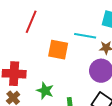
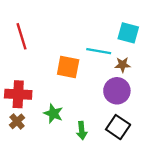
red line: (31, 22) -> (22, 36), moved, turned -40

